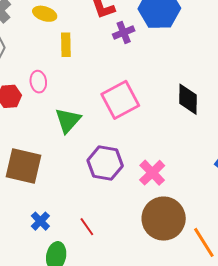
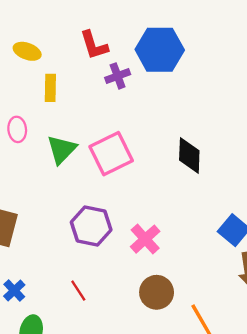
green triangle: (68, 120) -> (62, 149), moved
brown circle: (164, 219) -> (157, 292), size x0.7
red line: (87, 227) -> (78, 291), moved

